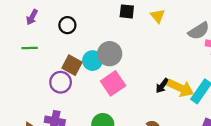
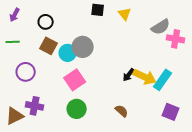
brown square: (72, 65) -> (49, 46), moved
purple circle: (61, 82) -> (26, 72), moved
pink square: (113, 83) -> (75, 80), moved

